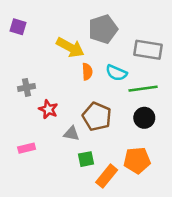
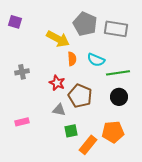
gray pentagon: (103, 29) -> (85, 24), turned -30
gray rectangle: (148, 50) -> (116, 29), moved
red star: (48, 109) -> (57, 83), moved

